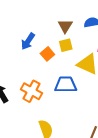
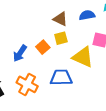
brown triangle: (65, 26) -> (60, 19), turned -35
blue arrow: (28, 41) -> (20, 53), moved

